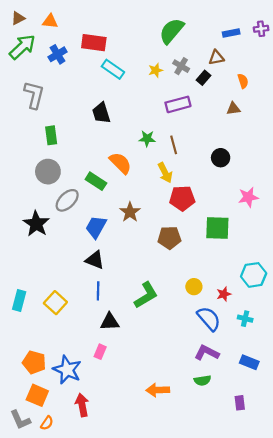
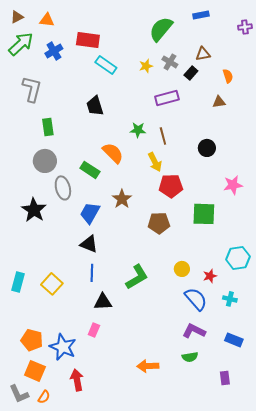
blue rectangle: (231, 33) -> (201, 15), moved
gray ellipse: (67, 200) -> (63, 188), turned -60

